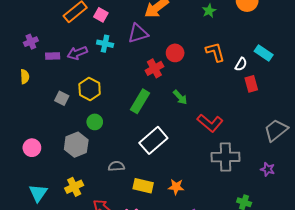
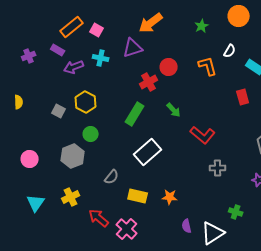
purple rectangle: (53, 56) -> (58, 50), moved, turned 32
white semicircle: (241, 64) -> (230, 51), moved
yellow semicircle: (25, 77) -> (19, 102), moved
gray cross: (225, 157) -> (218, 168), size x0.6
gray semicircle: (116, 166) -> (112, 177), turned 133

